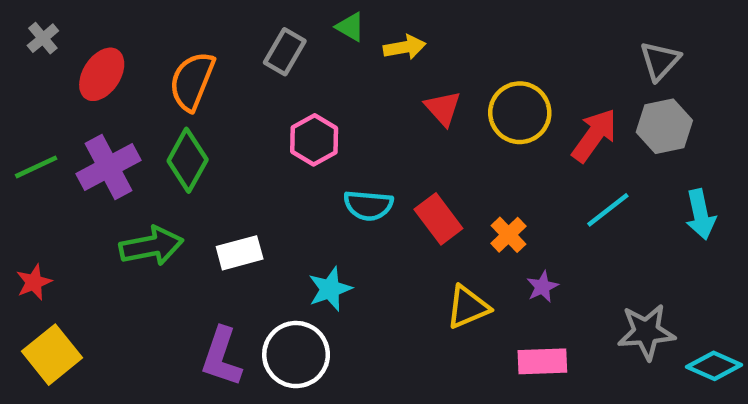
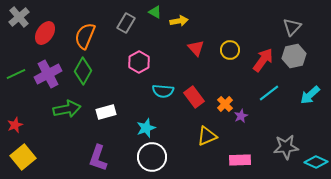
gray cross: (43, 38) -> (19, 17), size x1.5
yellow circle: (520, 113) -> (230, 50), size x0.7
cyan arrow: (701, 214) -> (310, 95), turned 60
purple star: (542, 287) -> (241, 116), moved
white circle: (296, 355) -> (152, 157), moved

